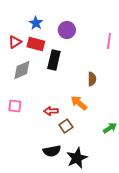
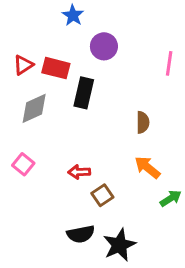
blue star: (36, 23) -> (73, 15), moved
orange arrow: (79, 103) -> (147, 167), moved
pink square: (15, 106) -> (23, 164), turned 32

